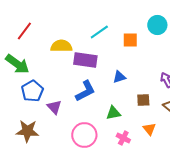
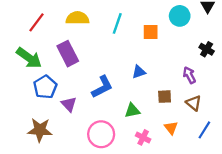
cyan line: (99, 32) -> (117, 23), turned -36
yellow semicircle: (61, 46) -> (77, 18), moved
purple rectangle: (85, 60) -> (68, 54), moved, turned 55

